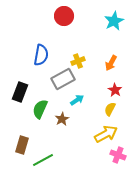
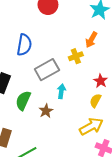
yellow cross: (78, 61) -> (76, 56), moved
orange arrow: (111, 63) -> (91, 40), moved
cyan arrow: (77, 100) -> (61, 91), turned -48

